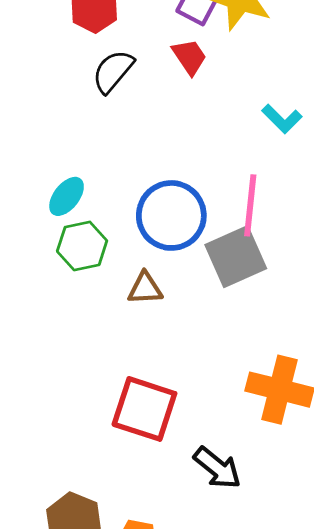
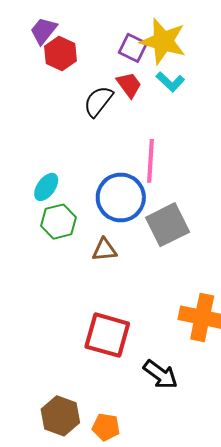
black semicircle: (113, 71) -> (98, 101), moved
cyan L-shape: (282, 119) -> (170, 82), moved
pink line: (250, 205) -> (151, 161), moved

